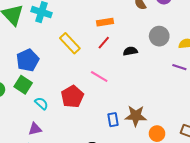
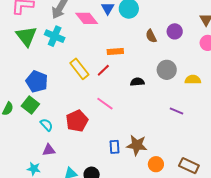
red line: (104, 43) -> (103, 70), moved
blue pentagon: (28, 60) -> (37, 82), turned -30
purple line: (179, 67) -> (177, 111), moved
purple triangle: (35, 129) -> (49, 150), moved

